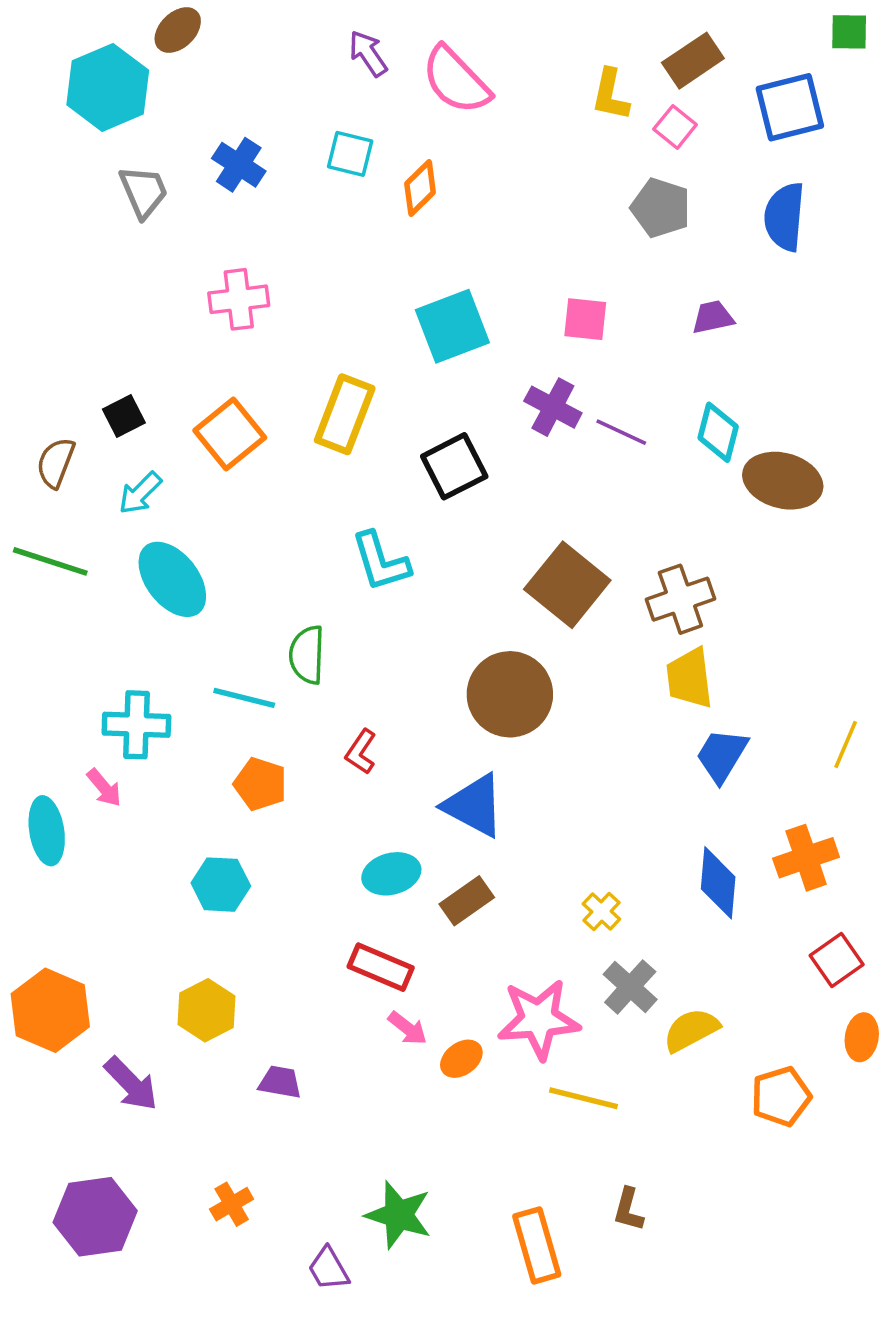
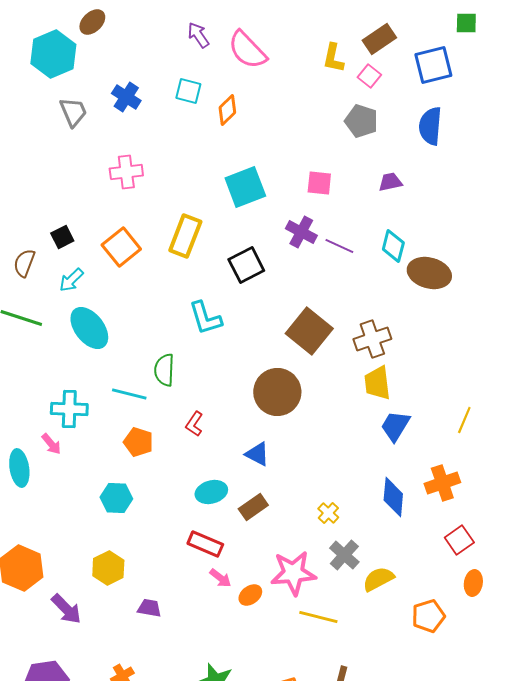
blue triangle: (474, 806) -> (257, 454), size x0.7

